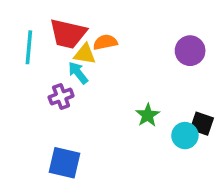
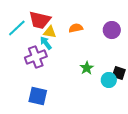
orange semicircle: (105, 42) -> (76, 28), moved
cyan line: (29, 47) -> (17, 28), turned 42
purple cross: (61, 96) -> (36, 57), size x1.5

